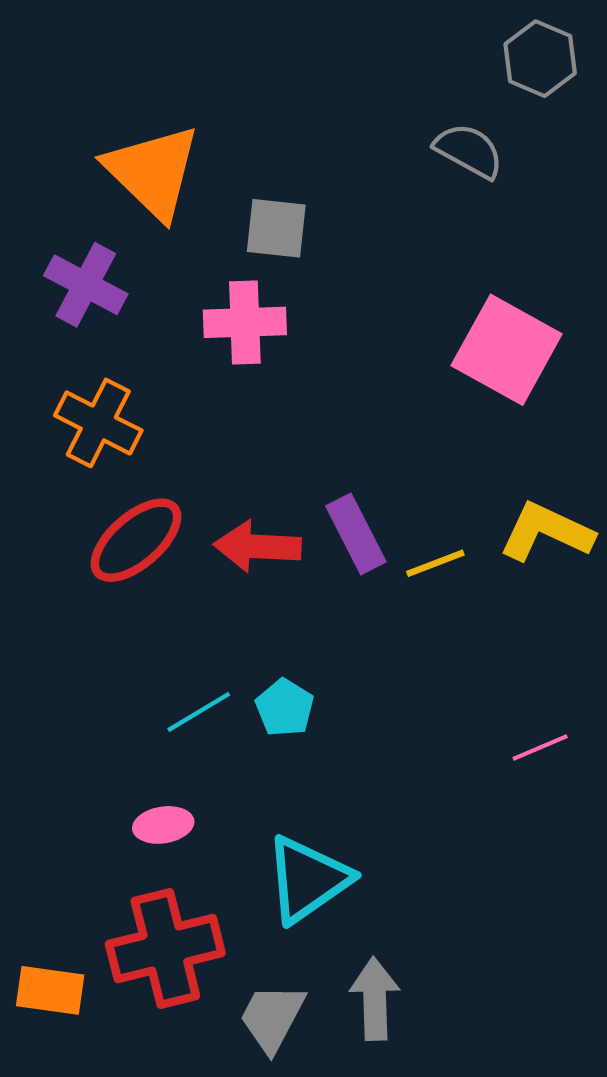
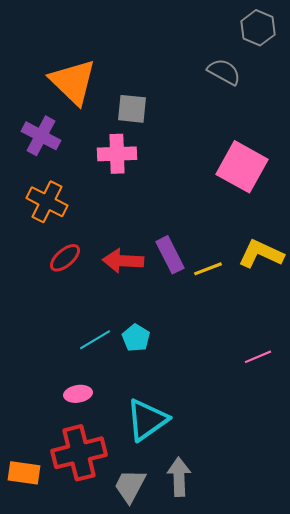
red ellipse: (136, 540) -> (65, 258), size x0.7

